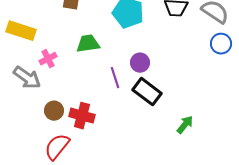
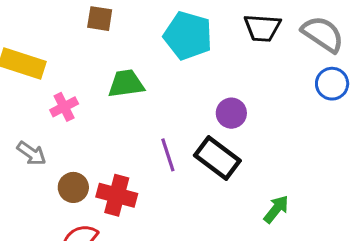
purple circle: (140, 63) -> (231, 113), moved
gray arrow: (27, 78) -> (31, 153), moved, size x0.7
purple line: (115, 78) -> (168, 155), moved

